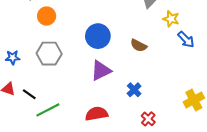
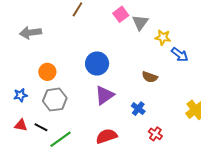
orange circle: (47, 16) -> (47, 72), moved
brown semicircle: (139, 45) -> (150, 77), moved
gray hexagon: (49, 54) -> (55, 100), moved

